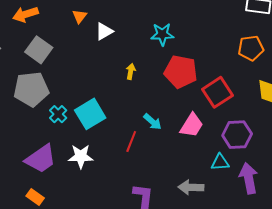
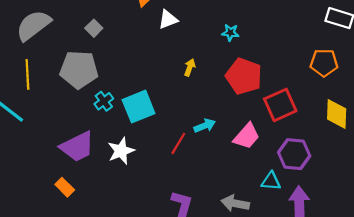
cyan star: (162, 34) -> (230, 33), size x0.7
gray square: (39, 50) -> (94, 28), size x0.6
cyan arrow: (152, 122) -> (205, 126), turned -72
white star: (81, 156) -> (121, 151), turned -30

